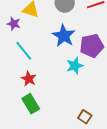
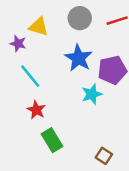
green rectangle: (31, 104) -> (52, 140), moved

